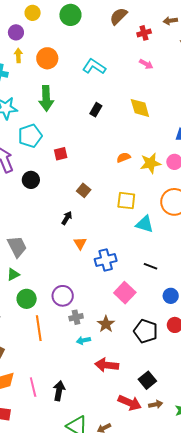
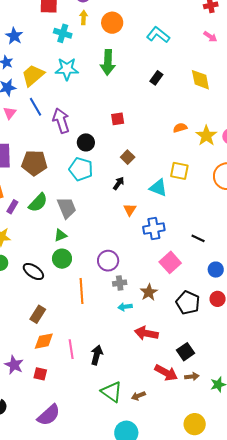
cyan pentagon: (30, 136) -> (81, 169), moved, turned 30
yellow star: (150, 163) -> (206, 136), turned -30
brown square: (84, 190) -> (128, 157), moved
cyan triangle: (145, 224) -> (158, 188), moved
green circle: (27, 299) -> (62, 259), moved

